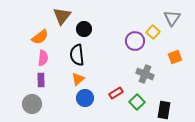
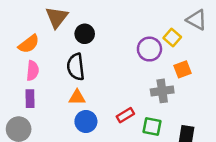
gray triangle: (172, 18) -> (196, 20), turned -36
orange square: (175, 57) -> (183, 69), moved
gray cross: (145, 74) -> (162, 91), turned -30
orange triangle: (78, 79) -> (77, 97), turned 40
green square: (137, 102) -> (152, 127), turned -35

